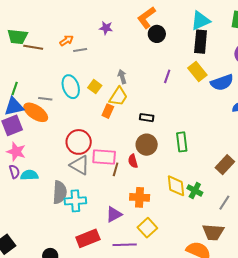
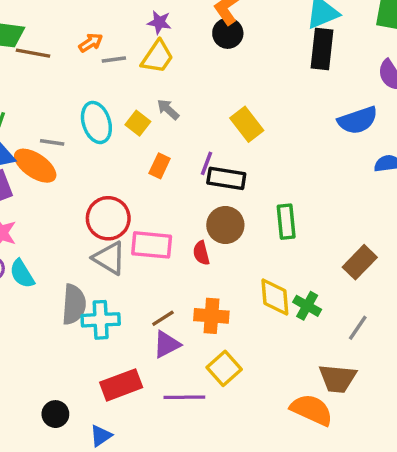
black circle: (157, 34) -> (228, 33), moved
yellow rectangle: (197, 71) -> (247, 124), moved
purple line: (167, 76) -> (206, 163), moved
gray arrow: (122, 77) -> (168, 109), moved, turned -32
yellow trapezoid: (118, 96) -> (157, 57), moved
black rectangle: (147, 118) -> (226, 178), size x1.5
brown line: (116, 169) -> (163, 318), moved, turned 40
cyan semicircle: (29, 175) -> (22, 274), turned -120

